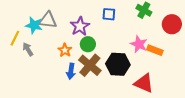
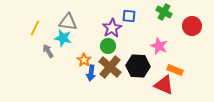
cyan star: (34, 25) -> (63, 38), moved
purple star: (80, 26) -> (112, 28), moved
yellow line: (15, 38) -> (35, 28), moved
orange star: (65, 50) -> (84, 60), moved
orange rectangle: (155, 50) -> (175, 70), moved

